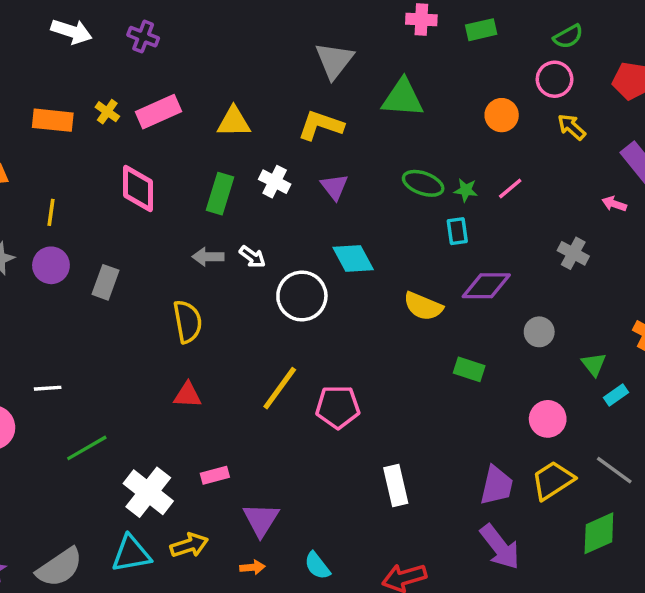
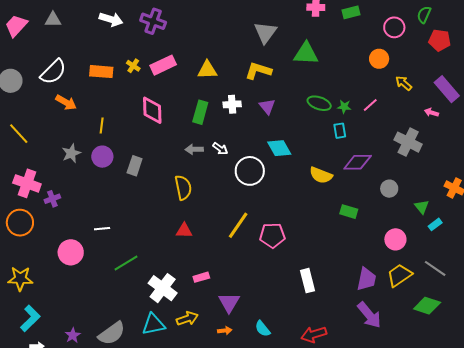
purple cross: (143, 37) -> (153, 21), size x1.4
green semicircle: (568, 37) -> (424, 15), moved, turned 144
pink circle: (555, 79) -> (394, 27), moved
orange circle: (502, 115) -> (379, 59), moved
yellow arrow: (572, 127) -> (404, 83), moved
white cross: (275, 182) -> (232, 104), turned -30
gray cross: (573, 253) -> (408, 142), size x1.5
green diamond: (599, 533) -> (427, 306), turned 44

